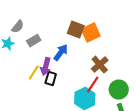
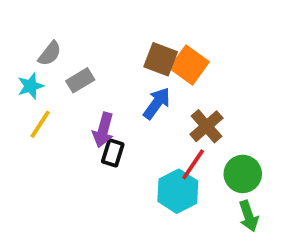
orange square: (91, 33) -> (189, 65), turned -30
blue arrow: (61, 53) -> (157, 103), moved
yellow line: (34, 73) -> (40, 124), moved

